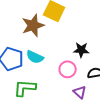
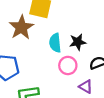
cyan semicircle: (35, 57) -> (55, 43), moved, turned 72

